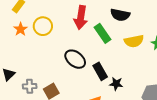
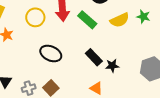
yellow circle: (43, 26) -> (35, 17), moved
black ellipse: (75, 59) -> (51, 54), moved

